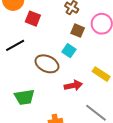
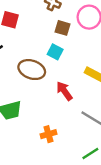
red arrow: (73, 86) -> (64, 91), turned -108

